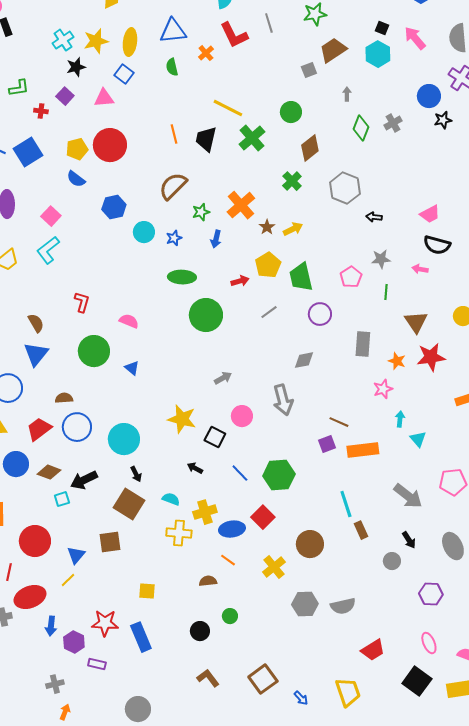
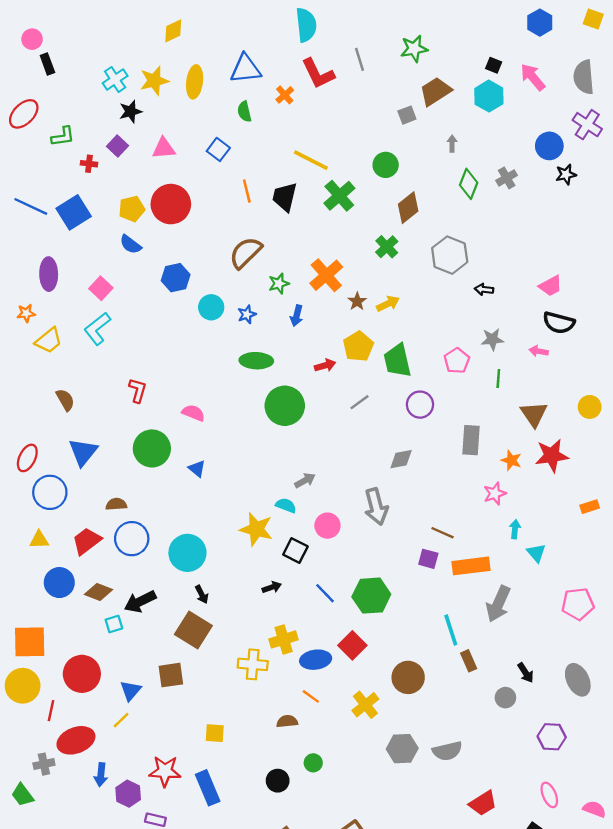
blue square: (124, 74) -> (218, 149), moved
brown semicircle: (36, 323) -> (65, 400), moved
purple square: (327, 444) -> (428, 559), turned 36
black arrow: (195, 468) -> (272, 587), turned 133
gray arrow: (408, 496) -> (498, 604), moved, turned 76
cyan semicircle: (171, 499) -> (286, 505), moved

